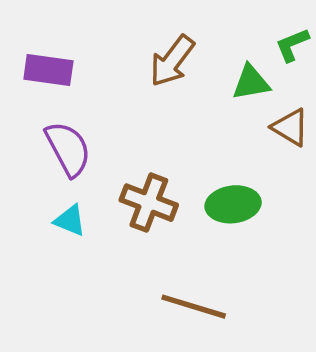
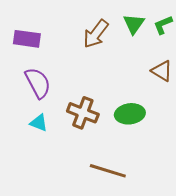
green triangle: (251, 82) -> (134, 24), moved, turned -45

